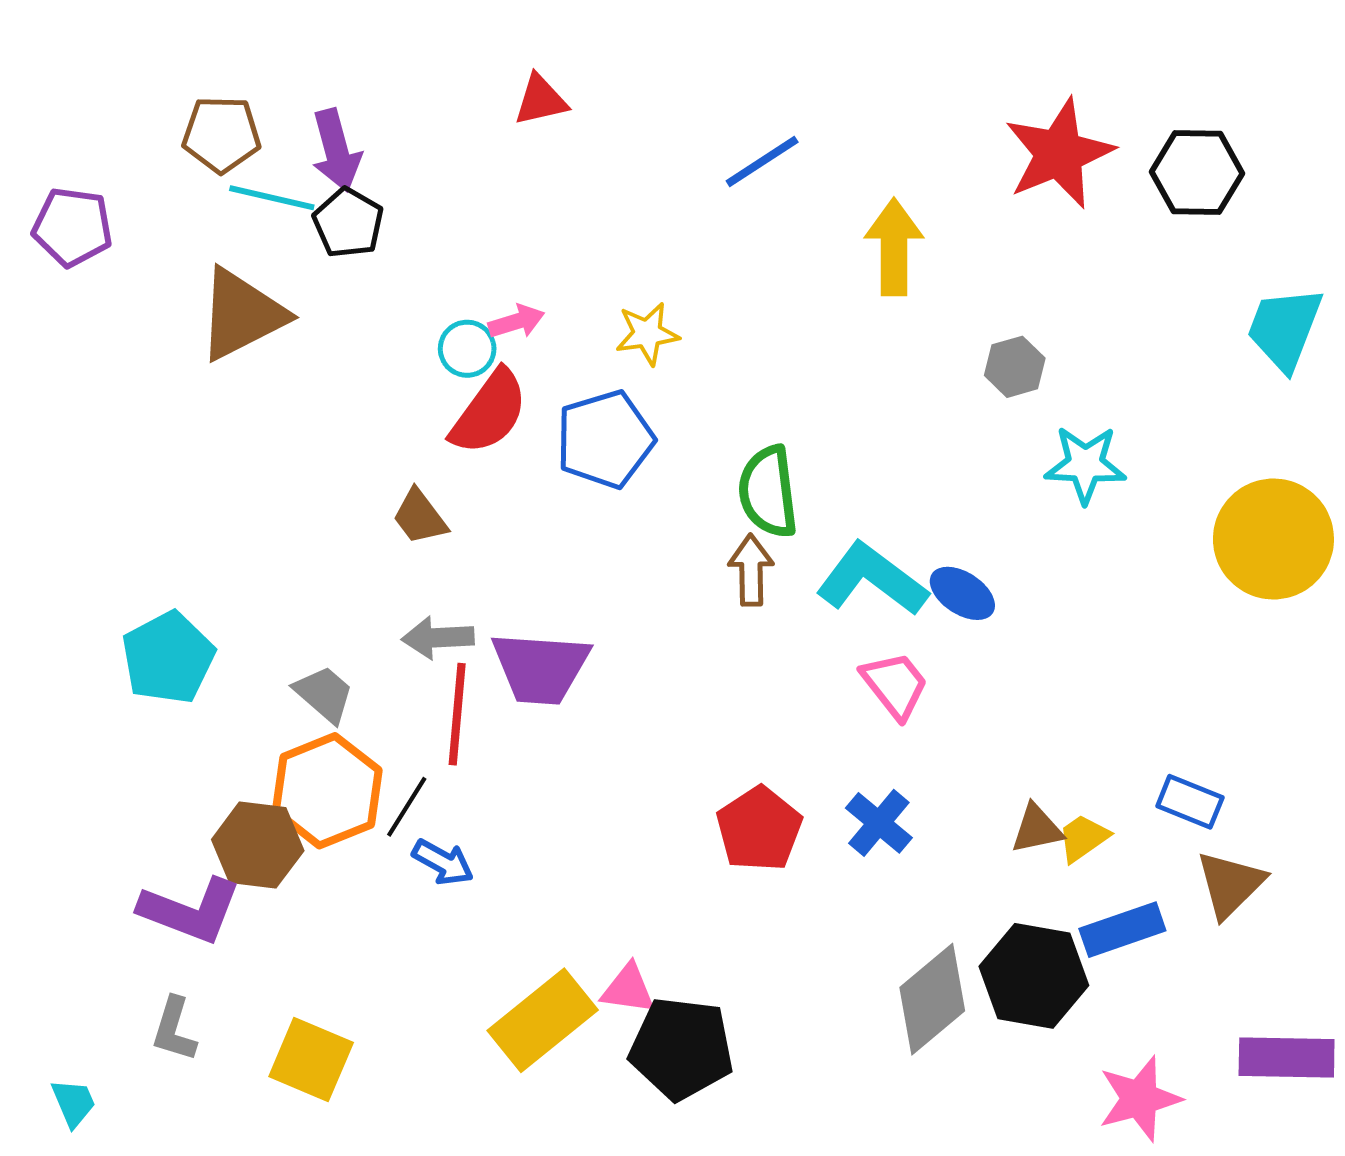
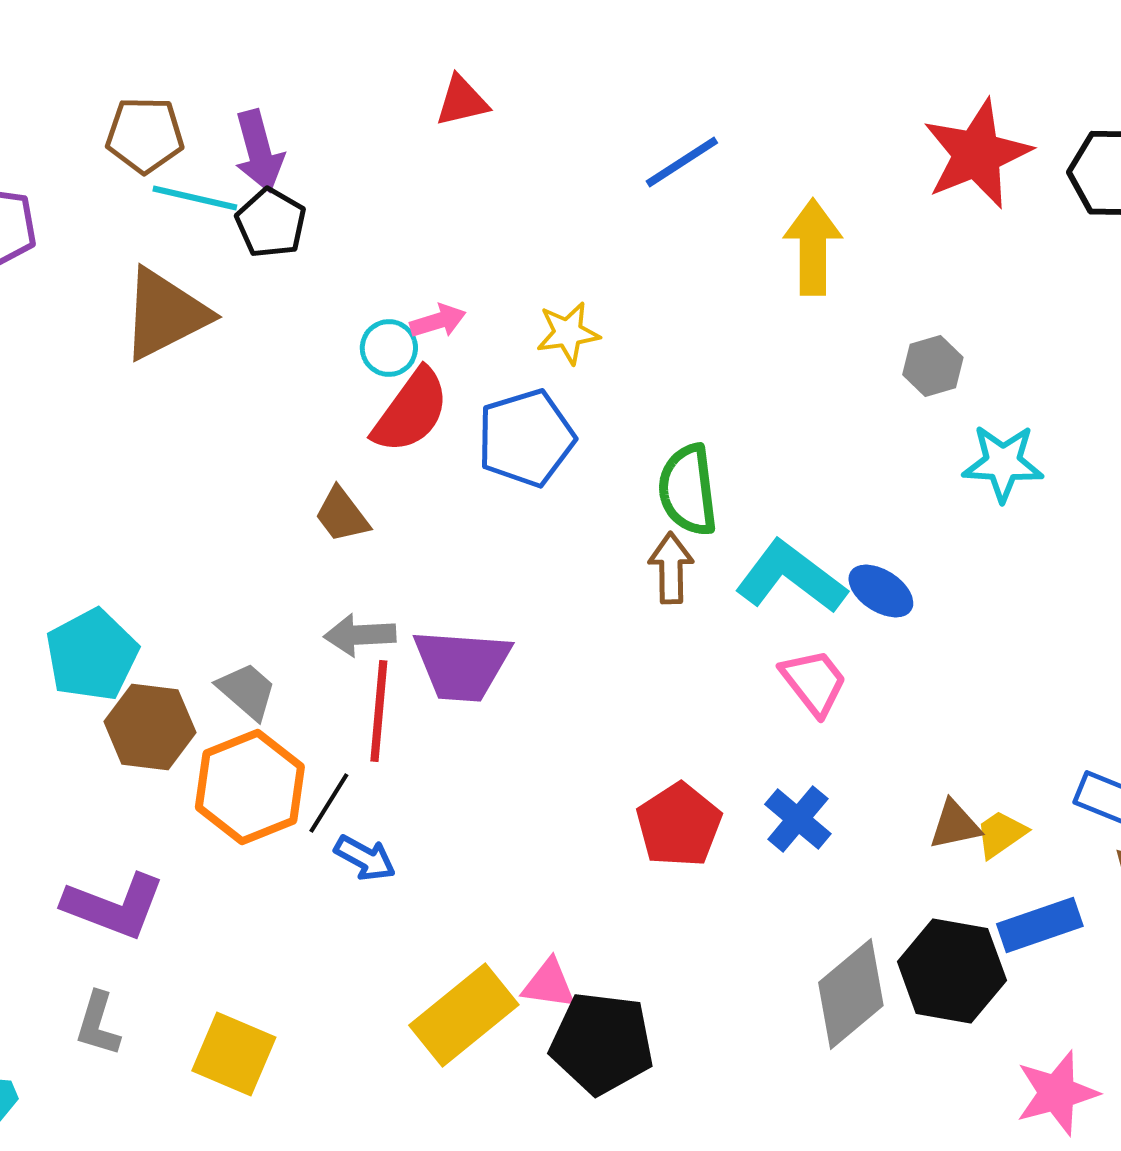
brown hexagon: (258, 845) -> (150, 727), moved

